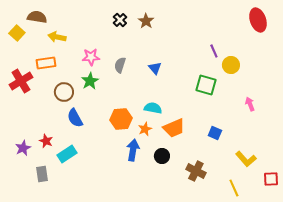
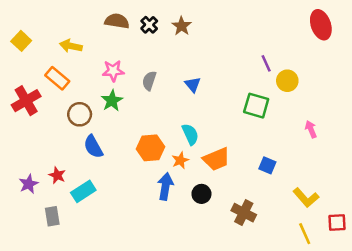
brown semicircle: (37, 17) -> (117, 21), moved
orange rectangle: (46, 63) -> (57, 78), turned 48
cyan semicircle: (153, 108) -> (190, 134), turned 54
yellow line: (234, 188) -> (305, 234), moved

